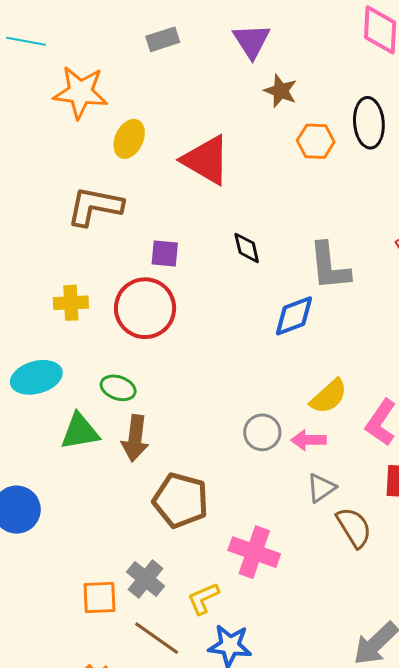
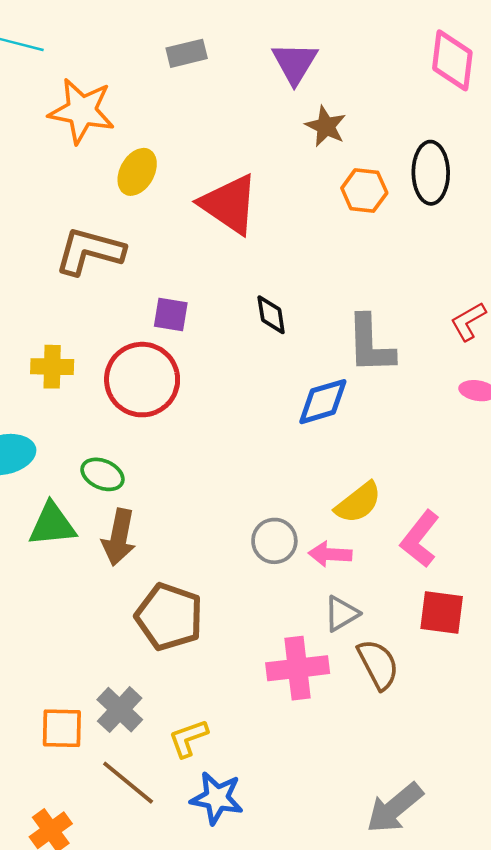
pink cross: (254, 552) -> (298, 668), moved, turned -30

